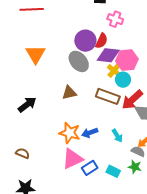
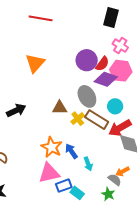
pink hexagon: (127, 60) -> (121, 71), moved
gray ellipse: (79, 61) -> (87, 96), moved
yellow cross: (114, 71) -> (78, 119), moved
blue arrow: (90, 133) -> (71, 151), turned 63
cyan arrow: (117, 136) -> (88, 164), moved
cyan rectangle: (113, 171) -> (77, 193), moved

